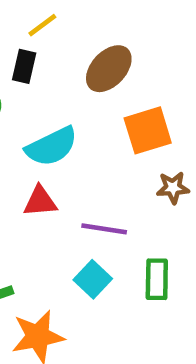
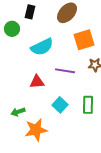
red triangle: (40, 201) -> (37, 82), moved
purple line: (104, 229) -> (65, 71), moved

